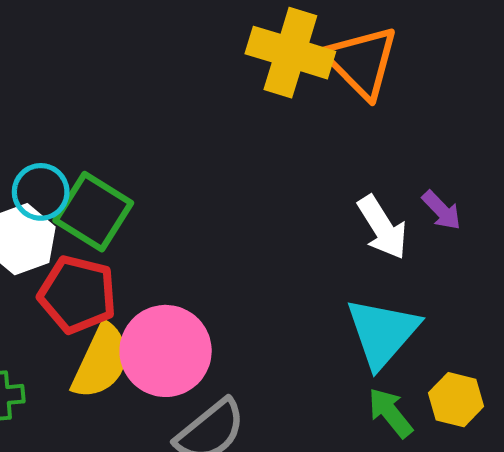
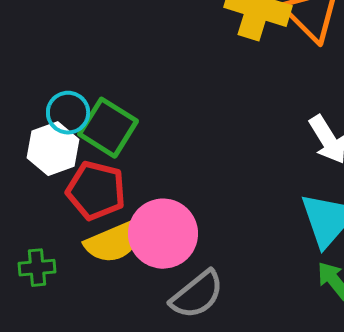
yellow semicircle: (101, 361) -> (114, 242), turned 42

